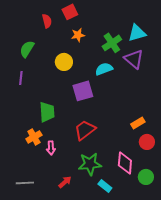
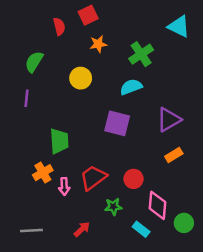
cyan triangle: (137, 33) -> (179, 26), moved, turned 42
purple triangle: (134, 59) -> (169, 120), moved, turned 50
purple square: (83, 91) -> (117, 123), moved, turned 30
red trapezoid: (85, 130) -> (93, 178), moved
red circle: (147, 142) -> (134, 179), moved
green star: (90, 164) -> (113, 207), size x0.6
cyan rectangle: (105, 186) -> (141, 229), moved

